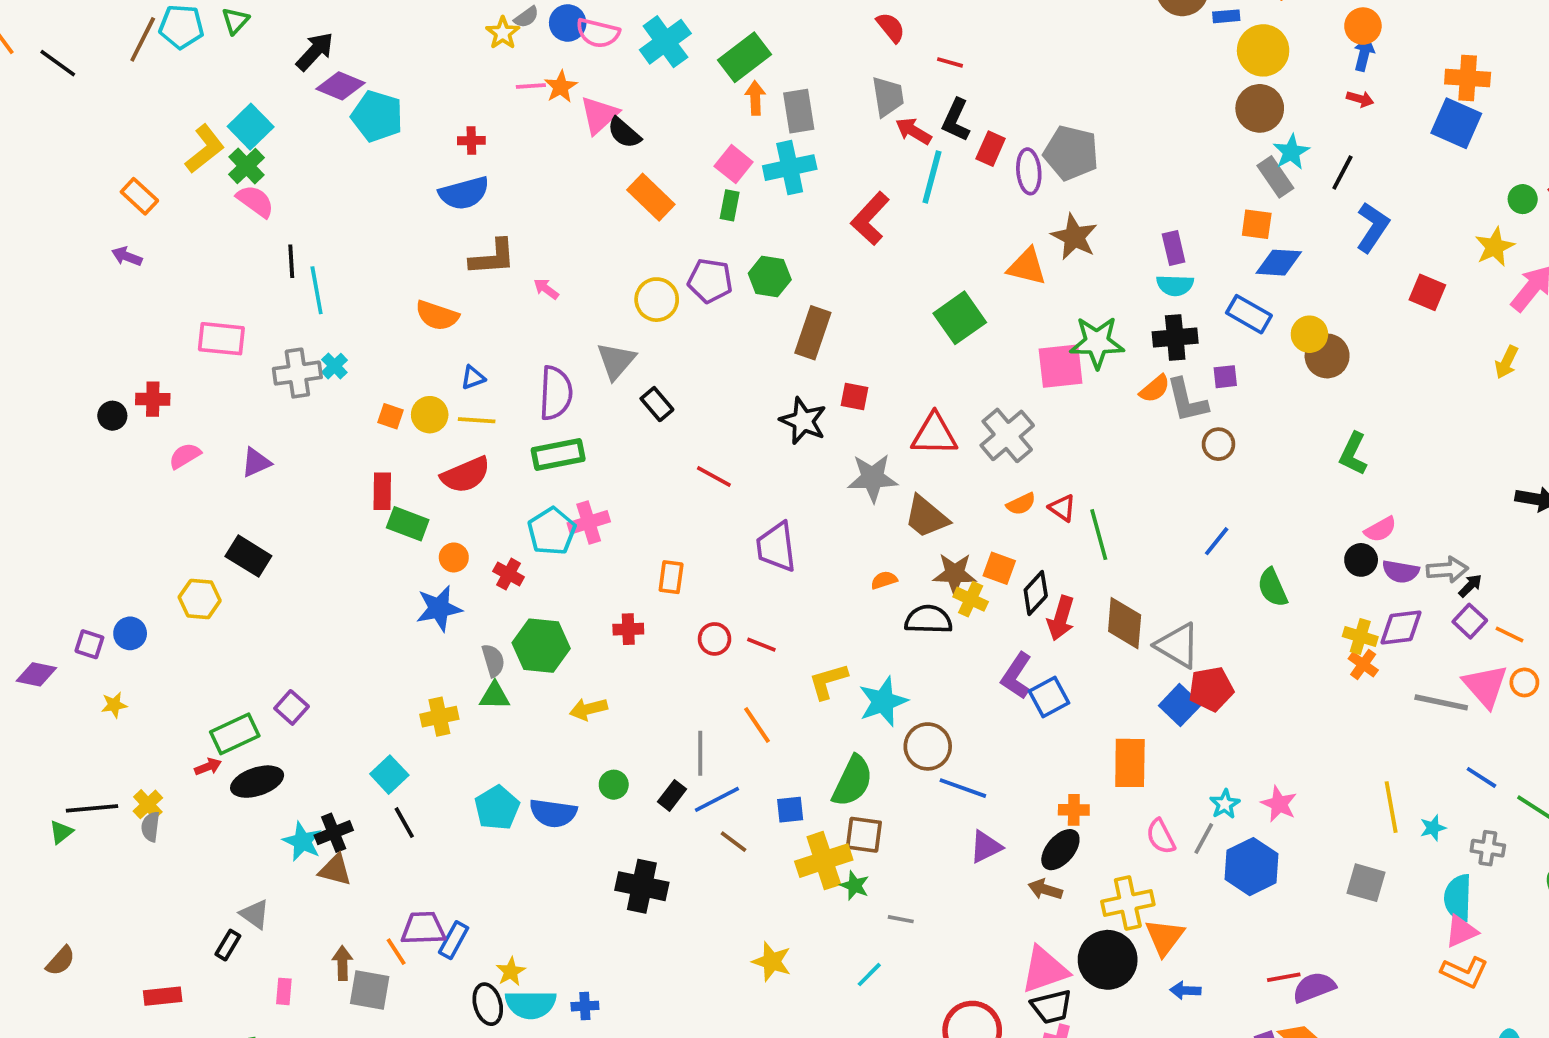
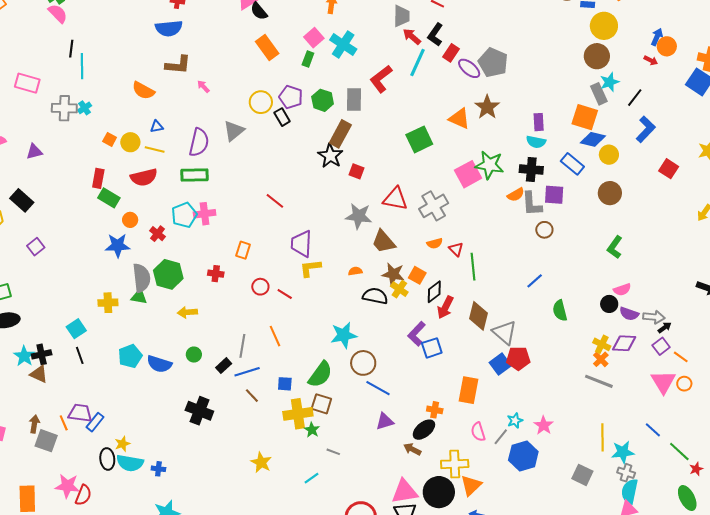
orange circle: (1363, 26) -> (667, 46), moved
gray rectangle: (799, 111) -> (354, 99), moved
cyan cross: (790, 168) -> (343, 45), turned 36
purple ellipse: (1029, 171) -> (469, 68), turned -55
orange square: (1257, 224) -> (585, 117), size x1.5
yellow circle: (1309, 334) -> (609, 155), moved
pink square: (1061, 366) -> (468, 174), turned -32
purple square: (1225, 377) -> (554, 195), size x1.5
black rectangle: (657, 404) -> (282, 117), moved
black star: (803, 421) -> (330, 156), moved
gray semicircle: (493, 660) -> (142, 278), size x1.6
yellow L-shape: (828, 681) -> (310, 268), moved
gray line: (1441, 702) -> (599, 381), moved
purple square: (292, 707) -> (36, 247), moved
cyan star: (1433, 828) -> (623, 452), size x1.6
gray cross: (1488, 848) -> (626, 473), moved

